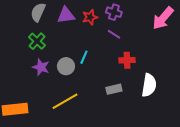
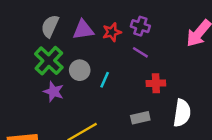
green cross: (37, 41) -> (49, 61), size x1.4
gray circle: (66, 66) -> (80, 70), moved

